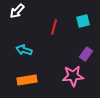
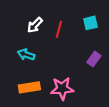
white arrow: (17, 11) -> (35, 25), moved
pink star: (73, 76) -> (62, 88), moved

